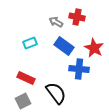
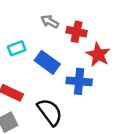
red cross: (77, 17) -> (77, 32), moved
blue rectangle: (64, 46) -> (47, 62), moved

